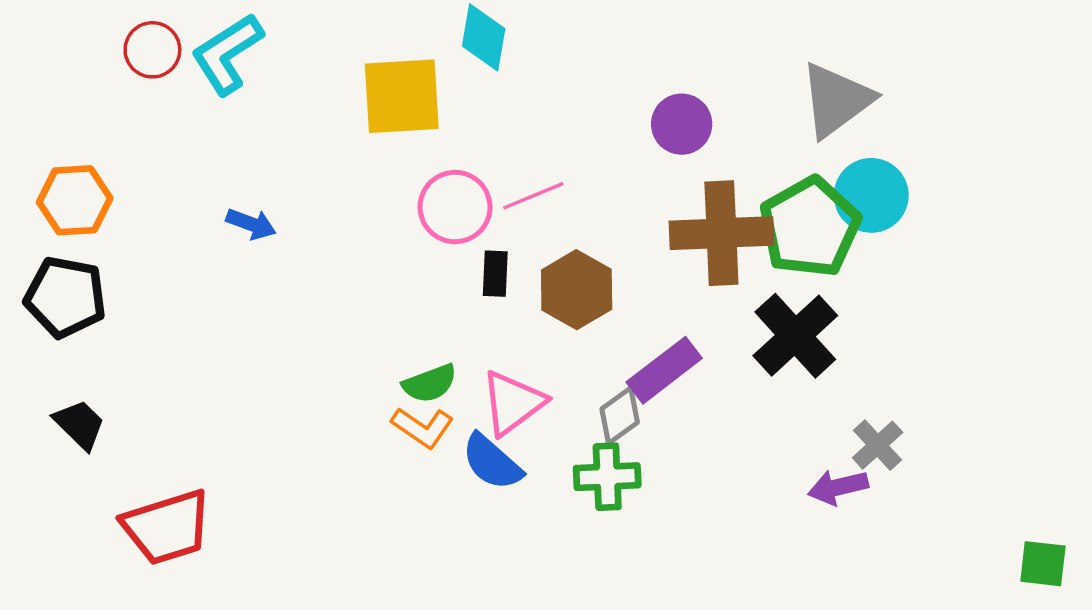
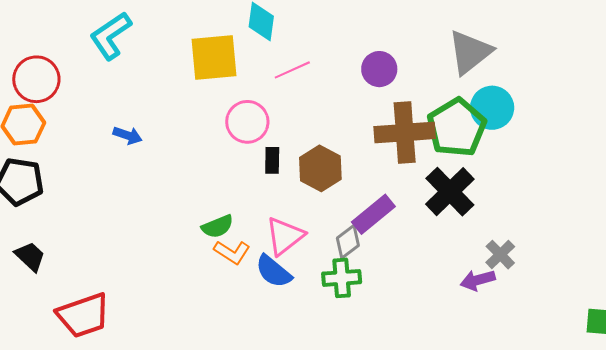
red circle: (152, 50) -> (36, 79), moved, size x1.4
pink line: (533, 196) -> (292, 70), moved
green semicircle: (430, 383) -> (218, 226), moved

